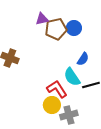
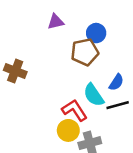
brown pentagon: (56, 29) -> (85, 52), moved
blue semicircle: (83, 59) -> (116, 82), moved

